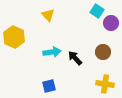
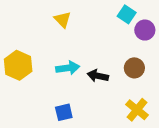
yellow hexagon: (14, 37) -> (18, 65), moved
black arrow: (75, 58) -> (98, 76), turned -35
yellow cross: (105, 84) -> (137, 110), turned 30

